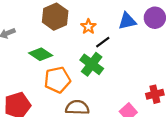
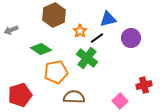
purple circle: (155, 18) -> (131, 38), moved
blue triangle: (127, 21) -> (108, 19), moved
orange star: (88, 27) -> (80, 31), moved

